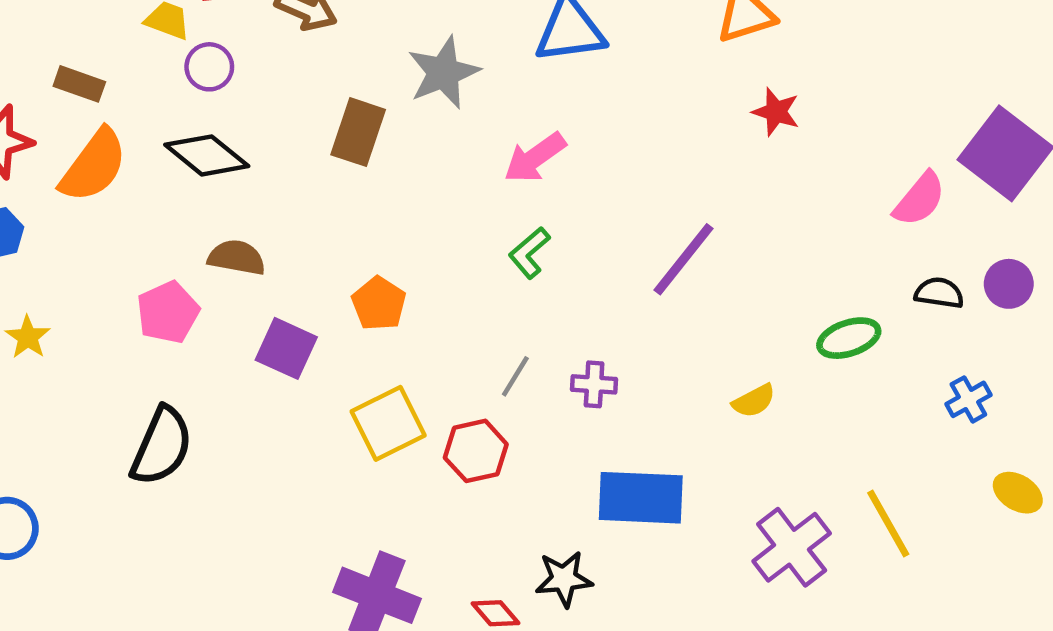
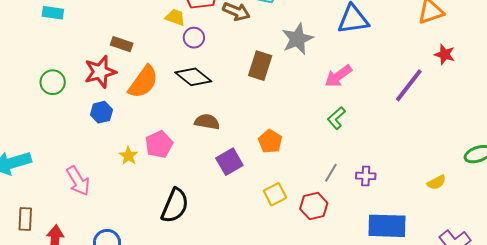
brown rectangle: (79, 84) -> (122, 44), moved
purple line: (684, 259) -> (409, 85), moved
pink pentagon: (168, 312) -> (159, 144), moved
yellow star: (28, 337) -> (128, 156), moved
purple square: (286, 348) -> (229, 162), turned 36
yellow square: (388, 423) -> (275, 194), size x0.7

